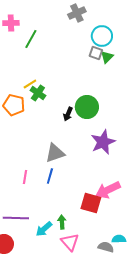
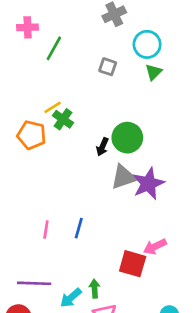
gray square: (96, 53) -> (108, 67), moved
gray triangle: (55, 153) -> (123, 177), moved
pink arrow: (108, 190) -> (155, 247), size x0.7

